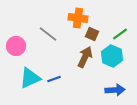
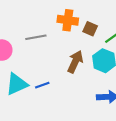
gray line: (48, 34) -> (36, 37), turned -48
brown square: (92, 34) -> (90, 29), moved

